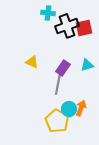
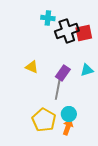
orange arrow: (81, 108) -> (68, 127), moved
yellow pentagon: (57, 121) -> (44, 120), moved

